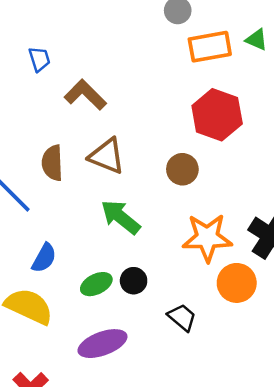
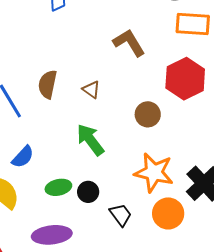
brown L-shape: (85, 95) -> (129, 43), moved
brown triangle: (107, 156) -> (91, 90), size x0.6
black trapezoid: (182, 317) -> (121, 215), moved

